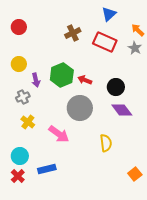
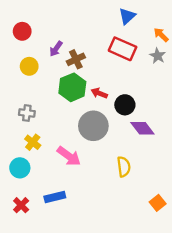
brown cross: (73, 33) -> (76, 59), moved
yellow circle: (19, 64) -> (29, 66), moved
purple arrow: (36, 80) -> (56, 49), moved, turned 48
black circle: (116, 87) -> (125, 105), moved
gray cross: (23, 97) -> (27, 113), turned 32
cyan circle: (20, 156) -> (20, 168), moved

